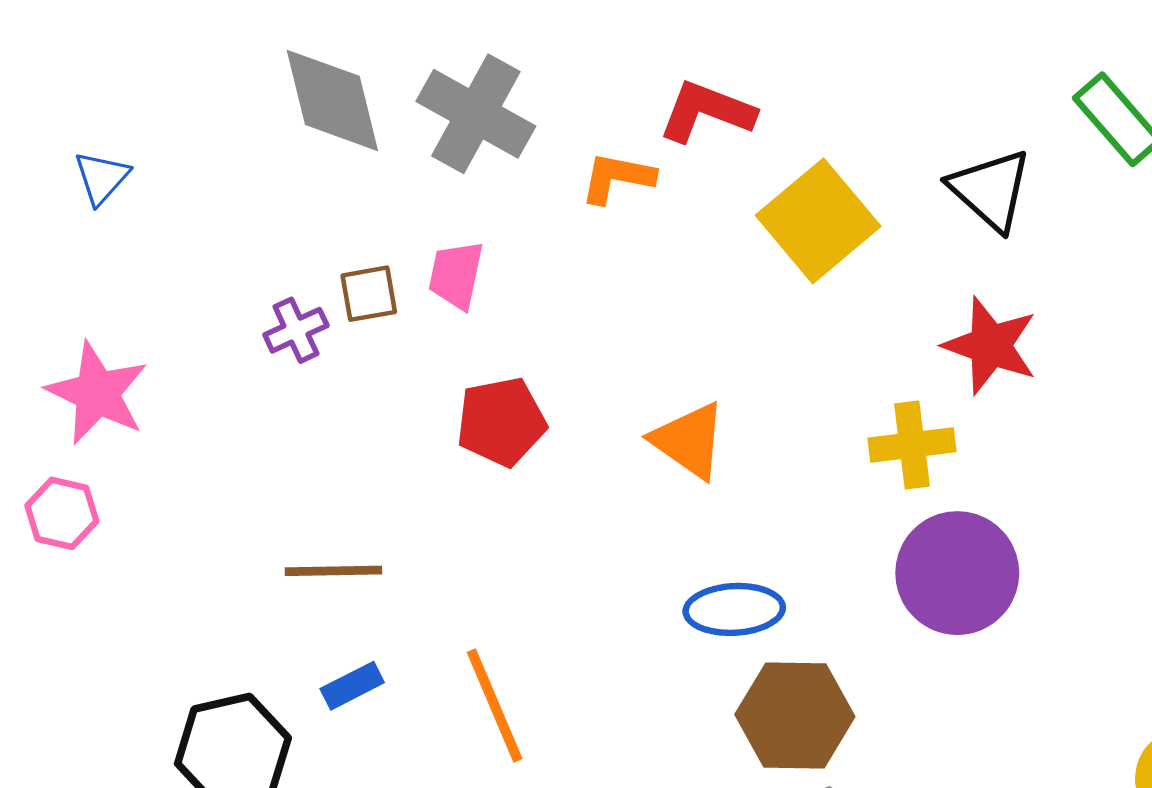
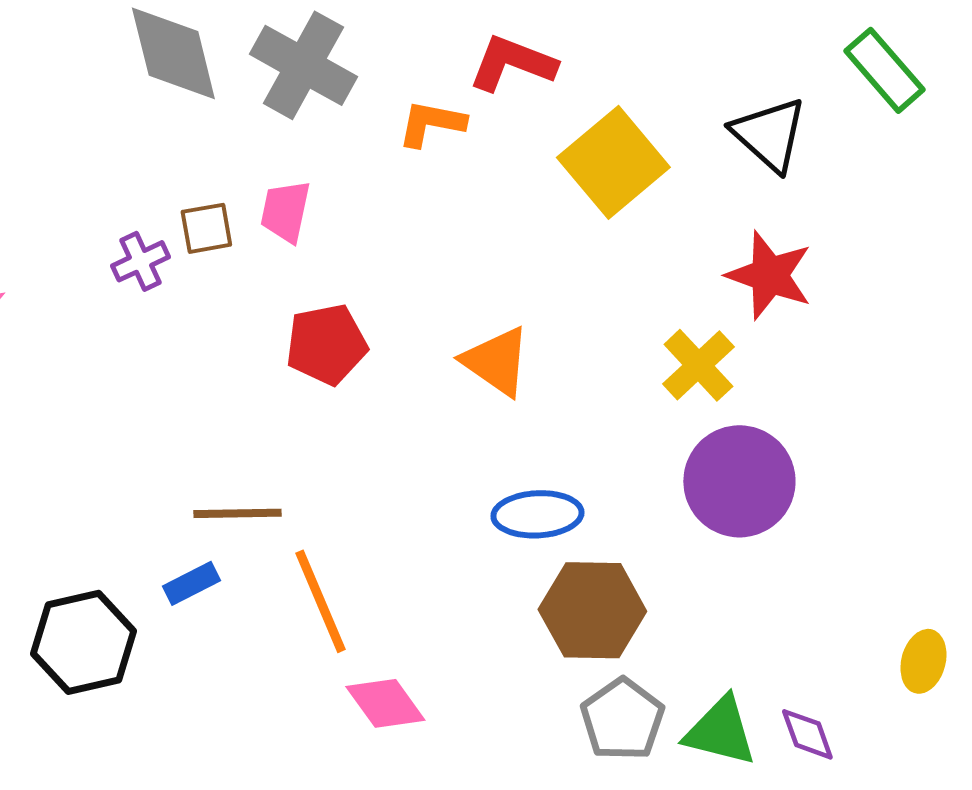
yellow cross: (912, 445) -> (698, 365), turned -36
brown line: (333, 571) -> (237, 513), moved

